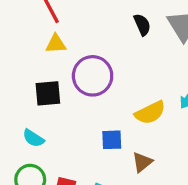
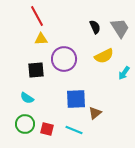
yellow semicircle: (150, 113) -> (104, 56), moved
blue square: (112, 140) -> (76, 99), size x1.5

